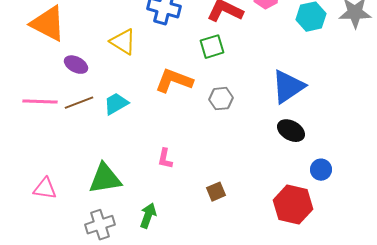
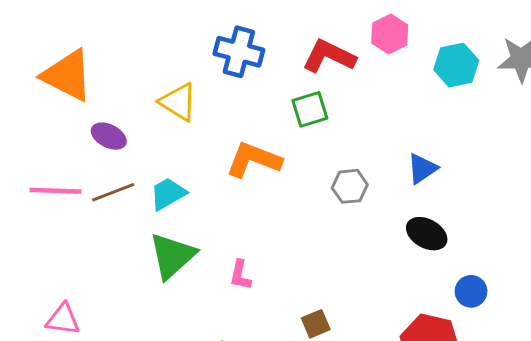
blue triangle: (288, 87) -> (422, 169), size x0.6
gray hexagon: (221, 99) -> (350, 186), moved
green triangle: (105, 179) -> (172, 256), moved, turned -33

